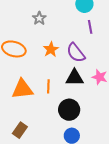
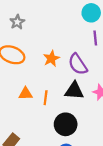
gray star: (39, 18) -> (17, 22), moved
orange triangle: (22, 89) -> (26, 94), moved, size x0.6

